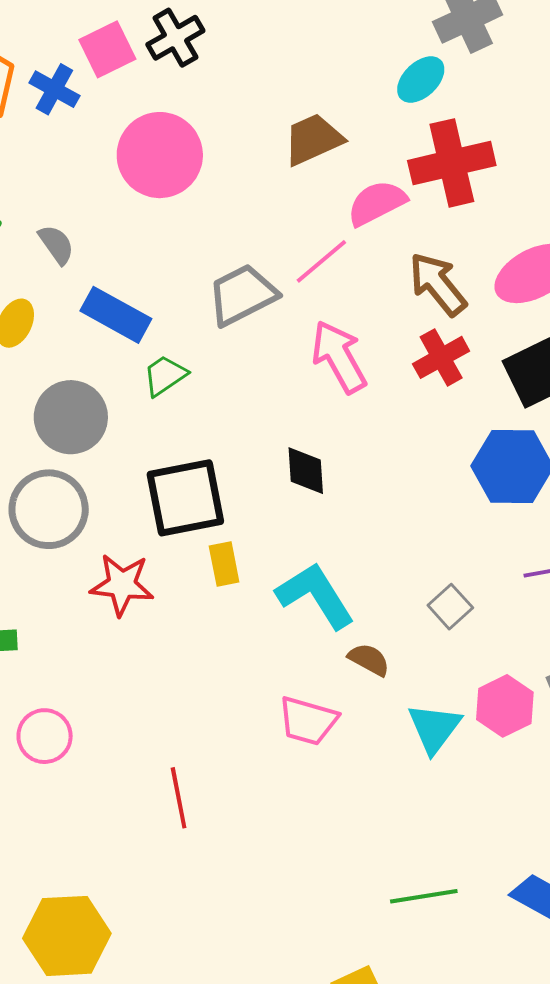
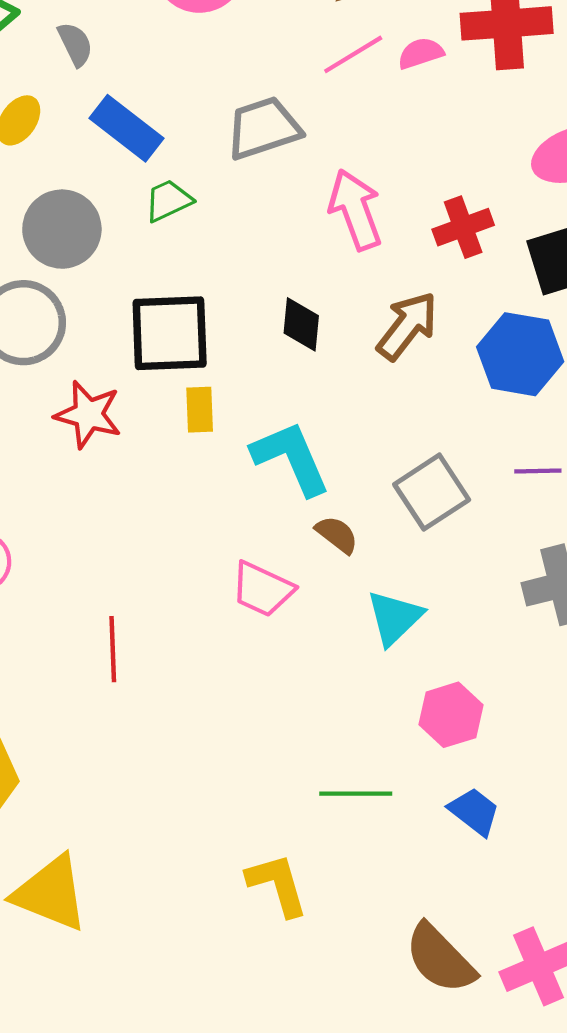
pink semicircle: (377, 203) -> (421, 53), size x0.7
pink line: (321, 261) -> (353, 54), moved
brown arrow: (438, 284) -> (407, 326), moved, turned 68
gray square: (450, 607) -> (432, 492), size x1.6
pink hexagon: (505, 706) -> (451, 715), moved

